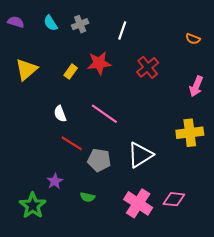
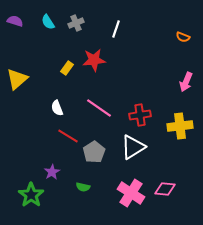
red cross: (148, 67) -> (140, 115), moved, turned 30
yellow triangle: (26, 69) -> (17, 79), moved
gray pentagon: (99, 160) -> (94, 152), turned 30

